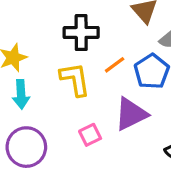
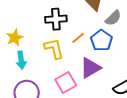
pink square: (90, 135) -> (66, 82), size x1.5

